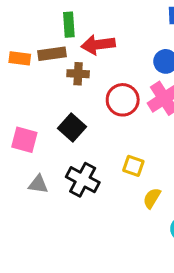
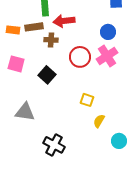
pink square: (24, 140) -> (16, 64), moved
black cross: (83, 180) -> (54, 145), moved
gray triangle: (38, 184) -> (25, 112), size x1.5

